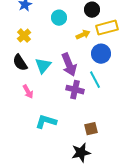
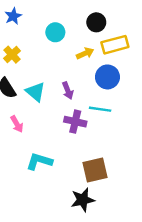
purple arrow: (69, 65) -> (68, 91), size x0.6
cyan triangle: (43, 66) -> (35, 92), turned -30
cyan line: (95, 80) -> (100, 109), turned -54
brown square: (91, 129) -> (95, 170), size x1.5

